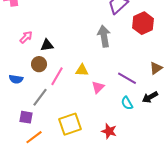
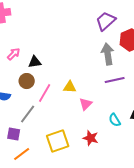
gray arrow: (104, 36) -> (108, 54), moved
purple line: (127, 78) -> (115, 80), moved, turned -42
red star: (109, 131) -> (91, 138), moved

